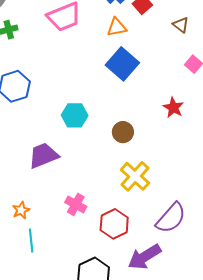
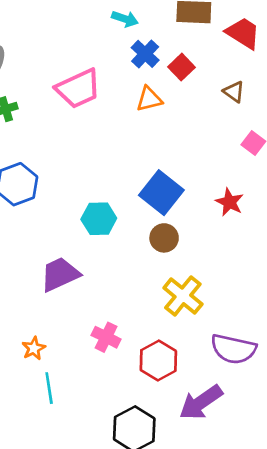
blue square: (122, 64) -> (161, 193), moved
purple semicircle: (171, 218) -> (233, 349), turned 64

